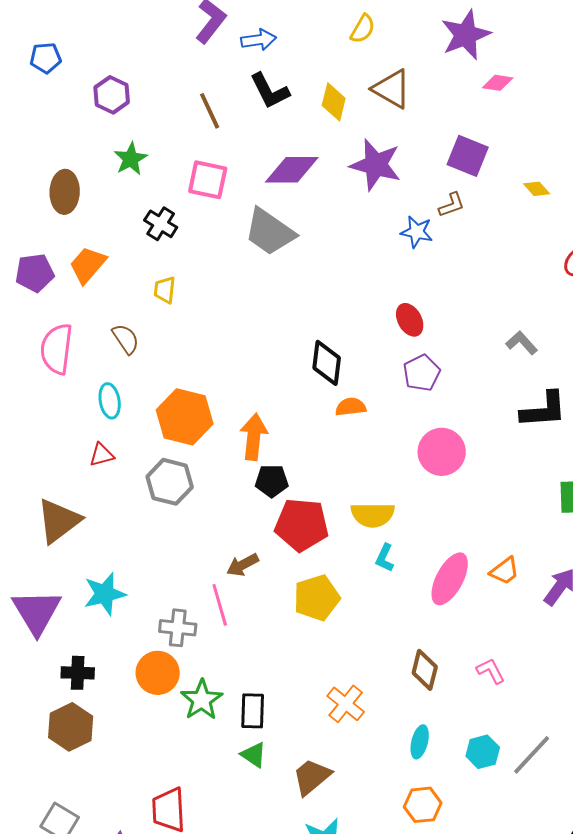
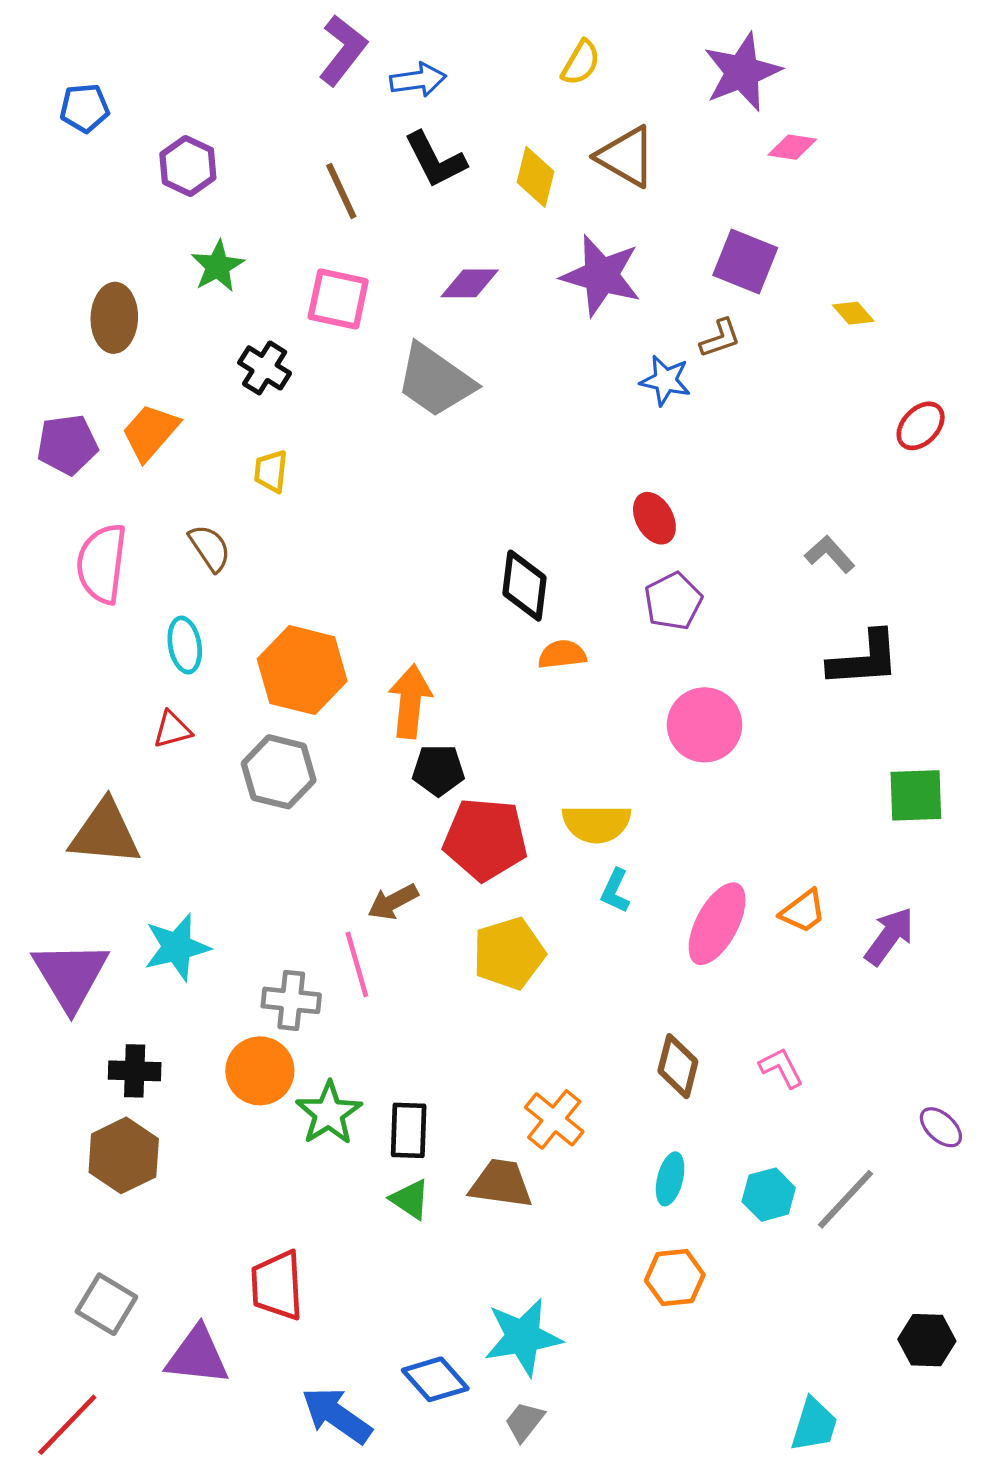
purple diamond: (292, 170) -> (470, 283), size x0.7
brown triangle: (59, 521) -> (105, 833), turned 42
brown trapezoid: (312, 777) -> (501, 1184), moved, turned 48

